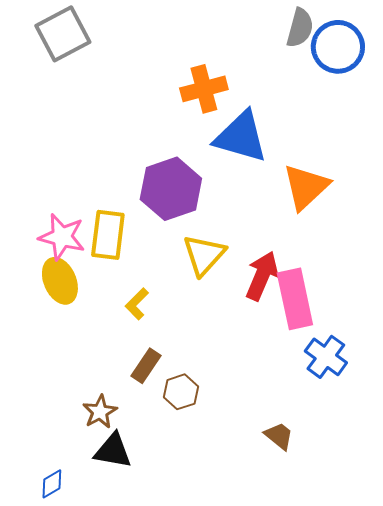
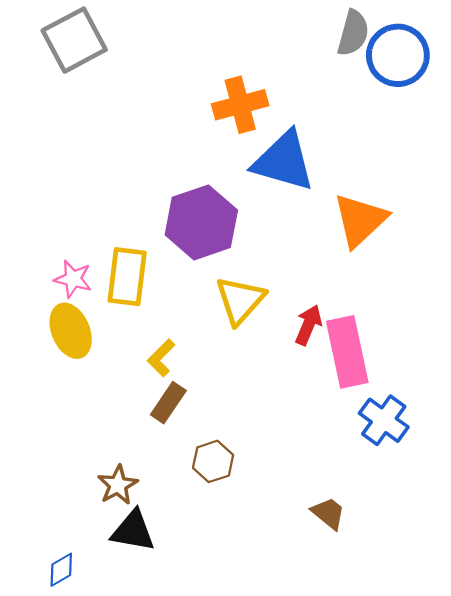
pink star: (62, 237) -> (73, 279), size x0.7
red arrow: (262, 276) -> (308, 325), size x0.7
brown rectangle: (146, 366) -> (168, 403), moved

